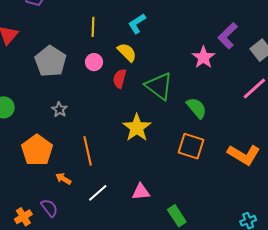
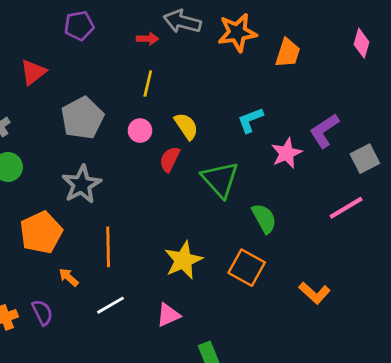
cyan L-shape: (137, 24) -> (250, 120), moved
gray star: (59, 110) -> (82, 184), size x1.8
yellow star: (137, 128) -> (183, 260), moved
orange L-shape: (244, 155) -> (314, 293), size x0.7
pink triangle: (141, 192) -> (168, 315), turned -30

